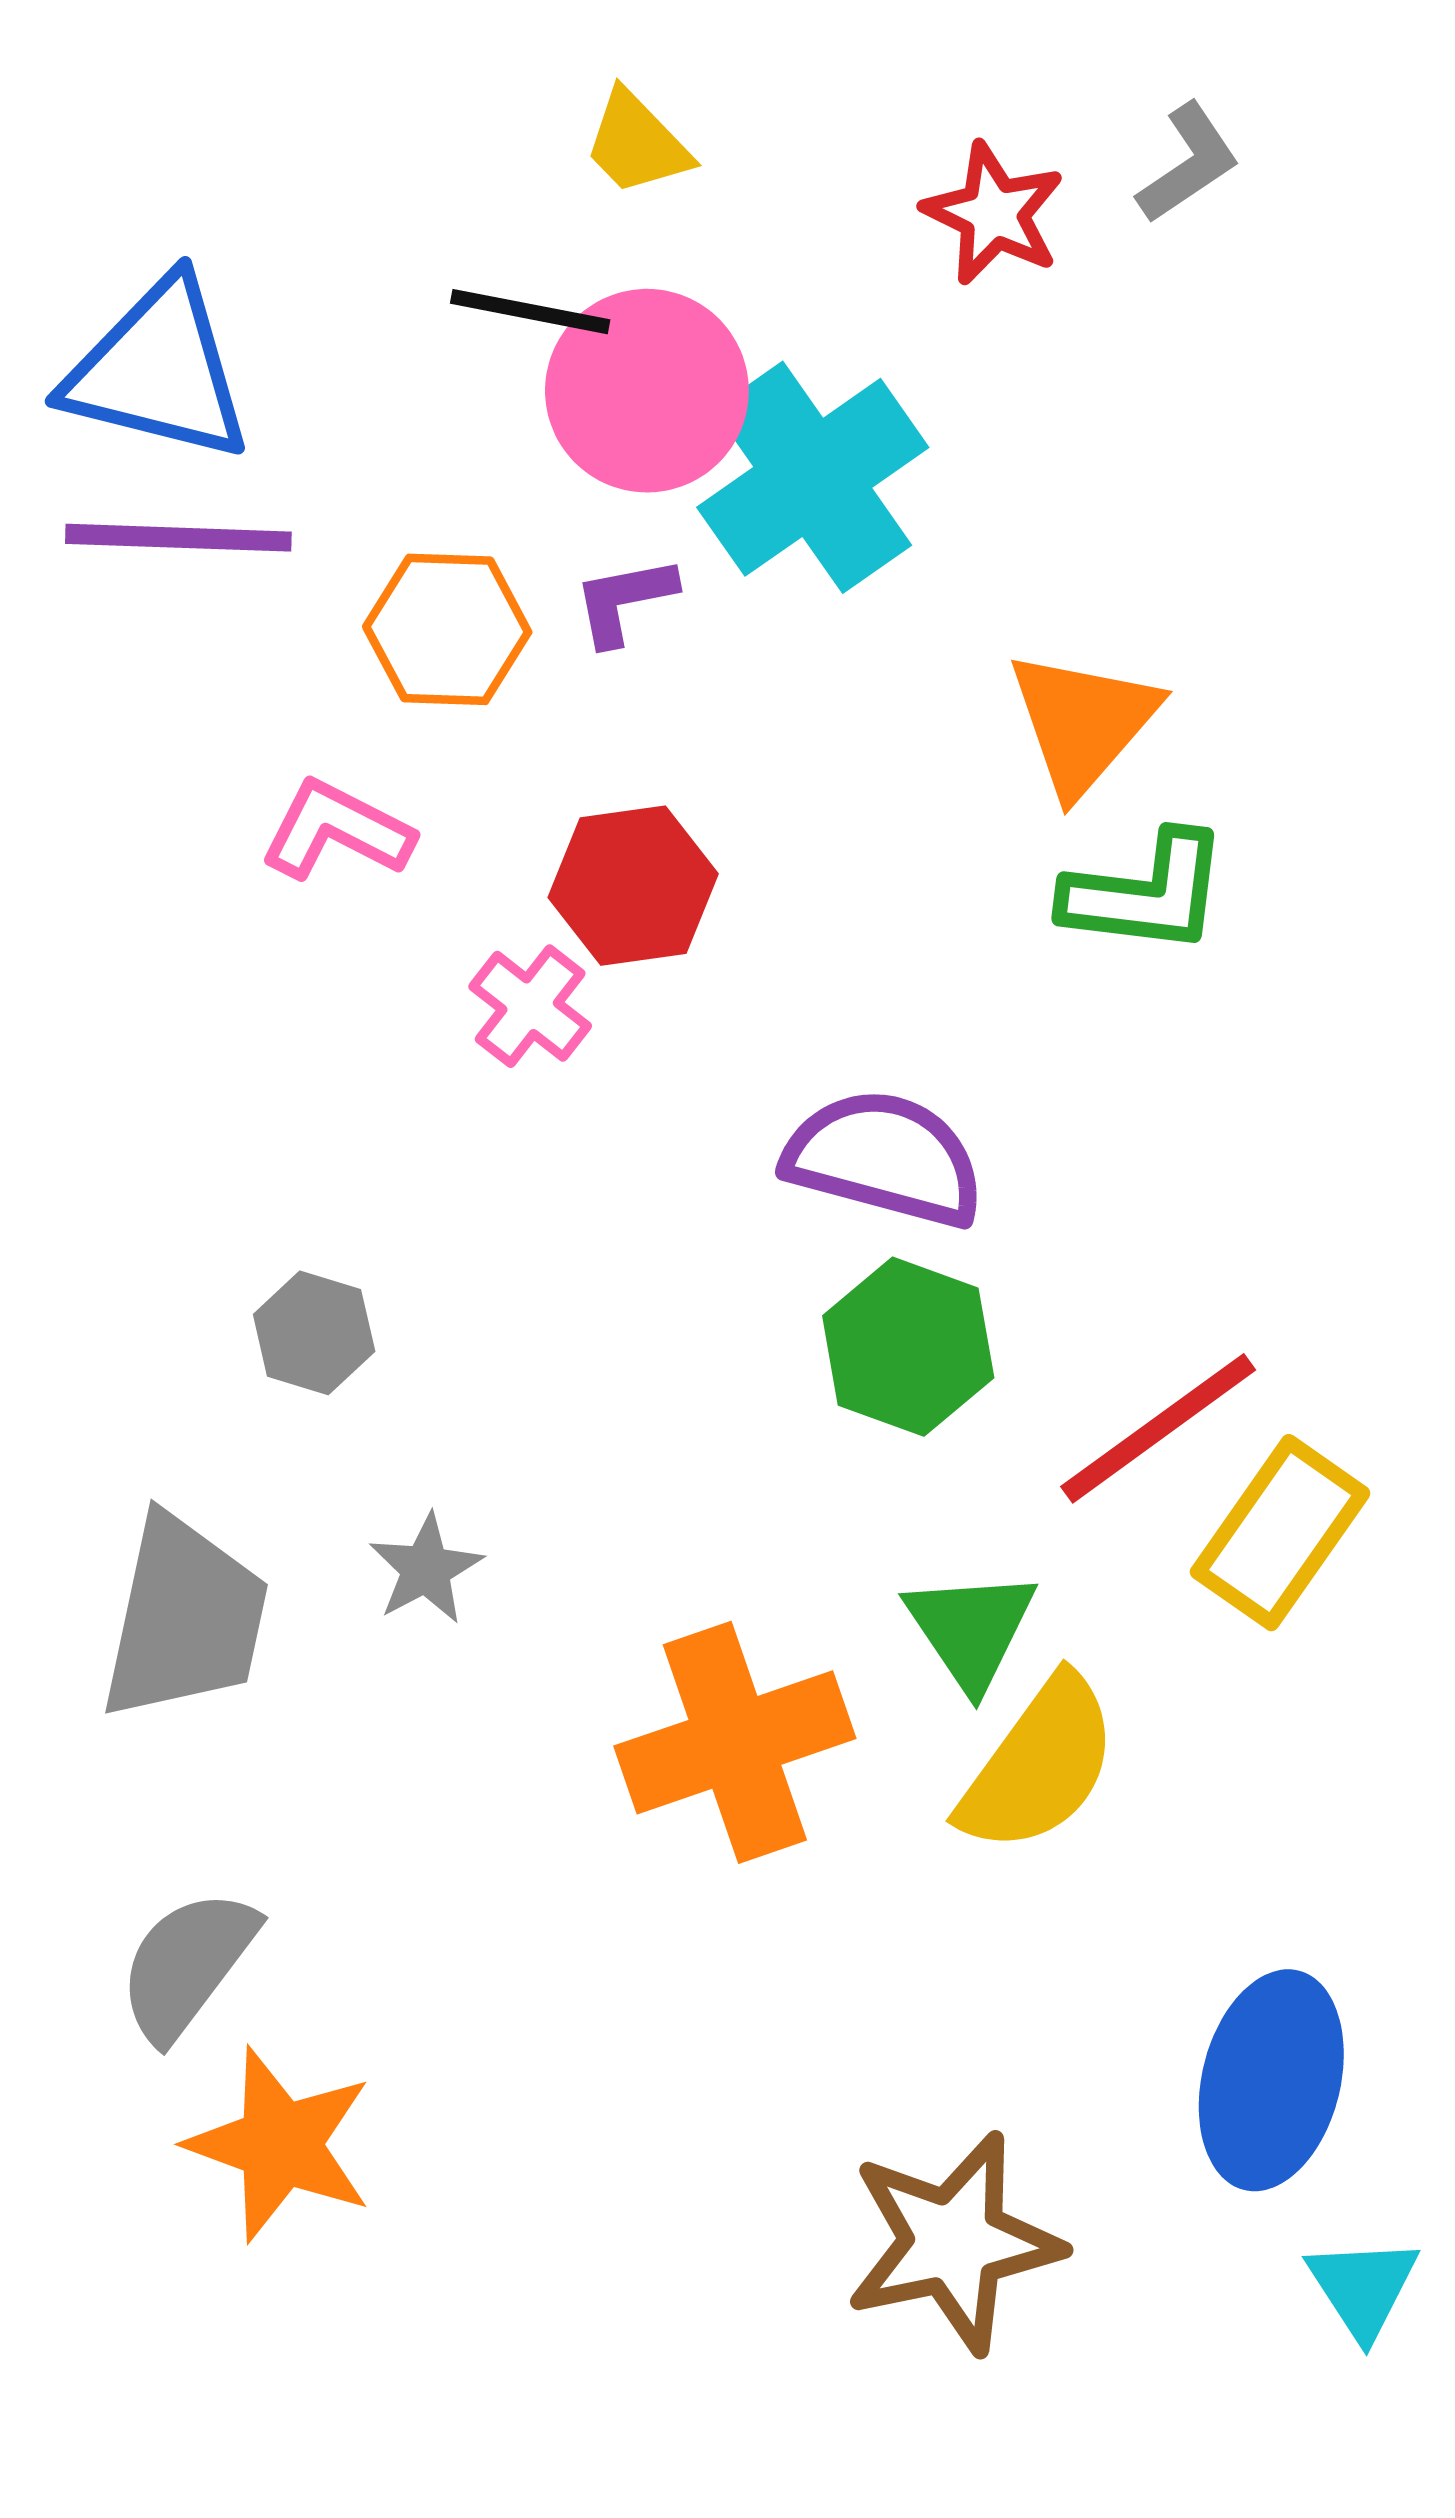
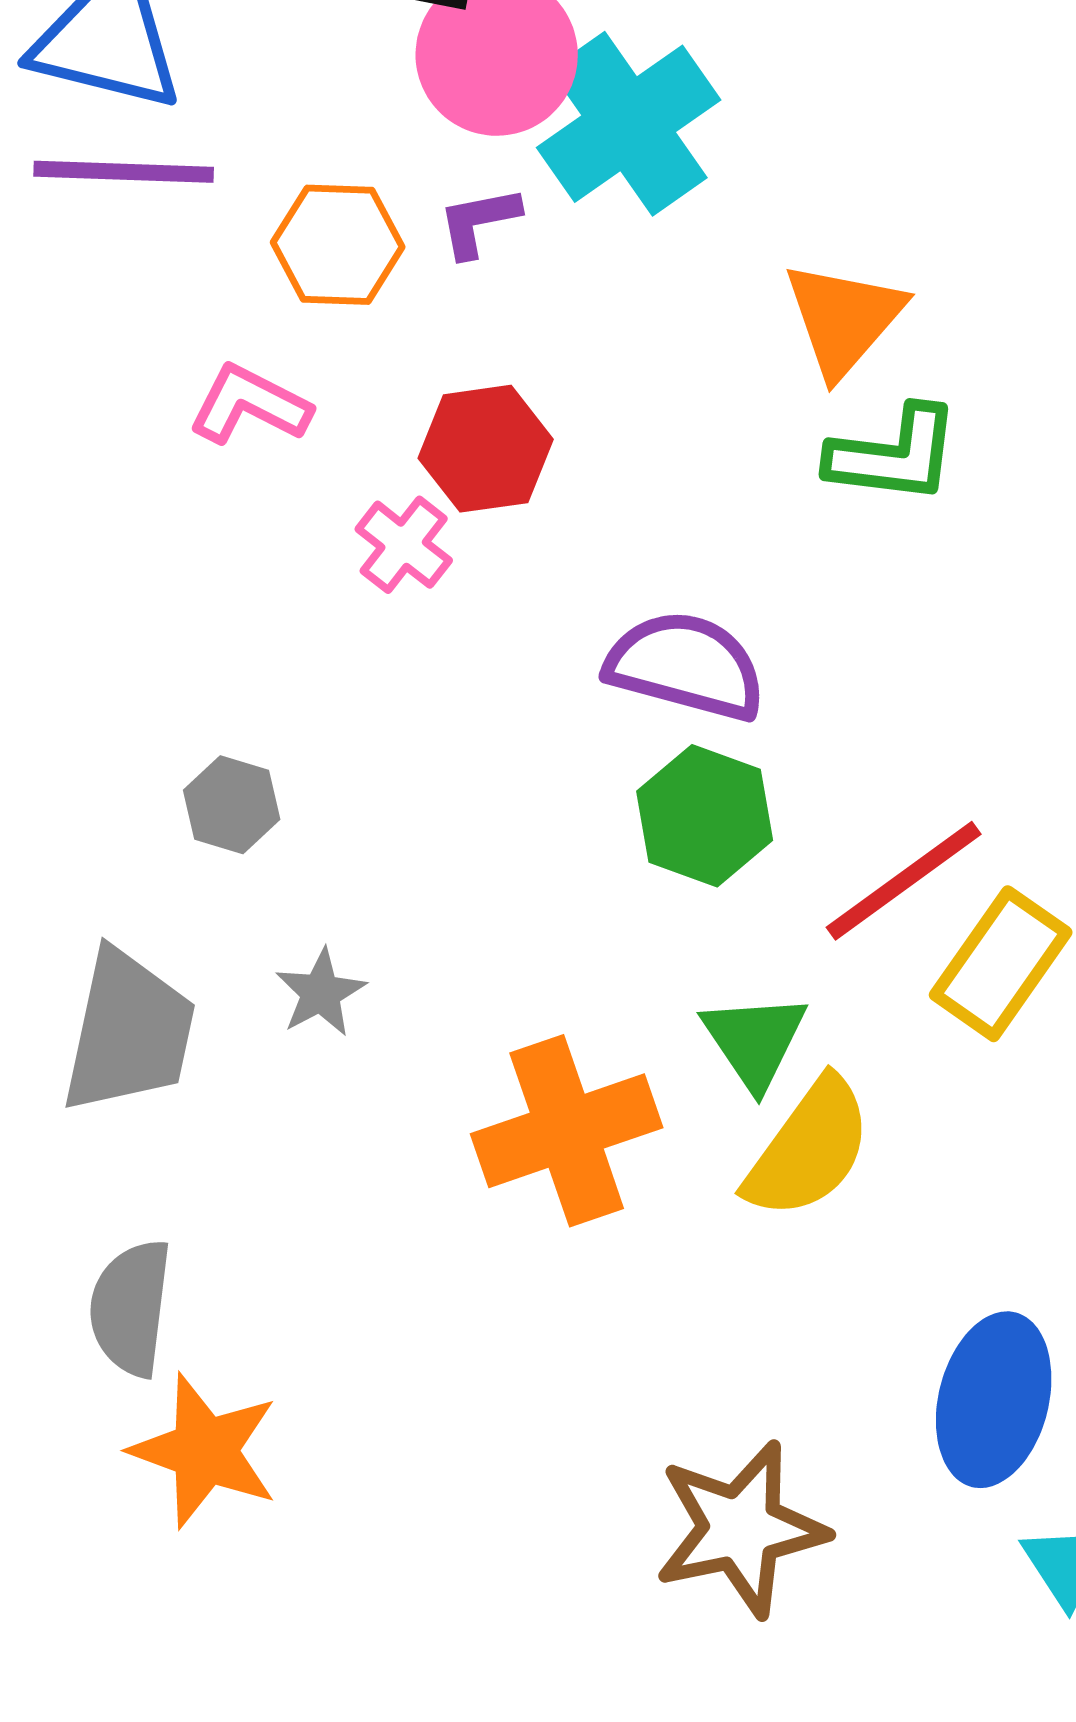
gray semicircle: (187, 1965) -> (131, 1308), turned -30

